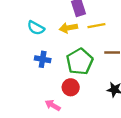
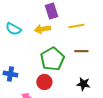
yellow line: (96, 26) -> (76, 26), moved
blue cross: (43, 59) -> (10, 74), moved

